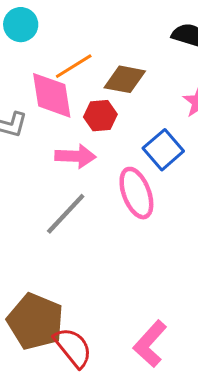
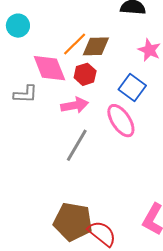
orange line: (74, 66) -> (75, 44), moved

